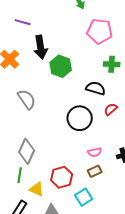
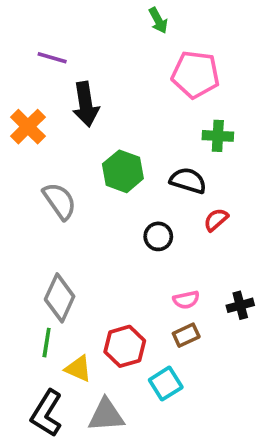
green hexagon: (61, 66) -> (123, 171), moved
black circle: (80, 118) -> (158, 236), size x0.6

